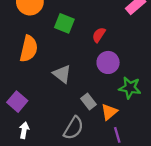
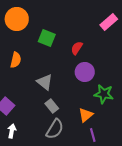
orange semicircle: (29, 49) -> (16, 60), size x0.7
gray rectangle: (88, 102) -> (52, 106), moved

